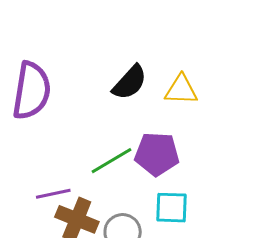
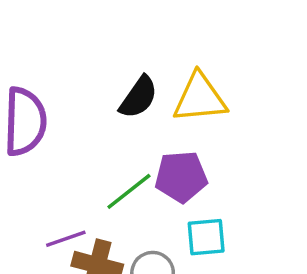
yellow triangle: (181, 90) -> (200, 98), size x1.4

